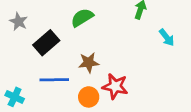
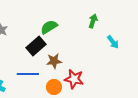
black rectangle: (46, 43) -> (36, 46), moved

